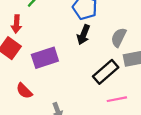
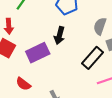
black arrow: (84, 35) -> (59, 35), moved

